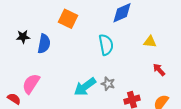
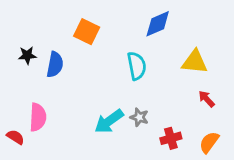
yellow triangle: (150, 42) -> (195, 62), size x1.5
pink semicircle: (31, 84) -> (38, 117), turned 150

